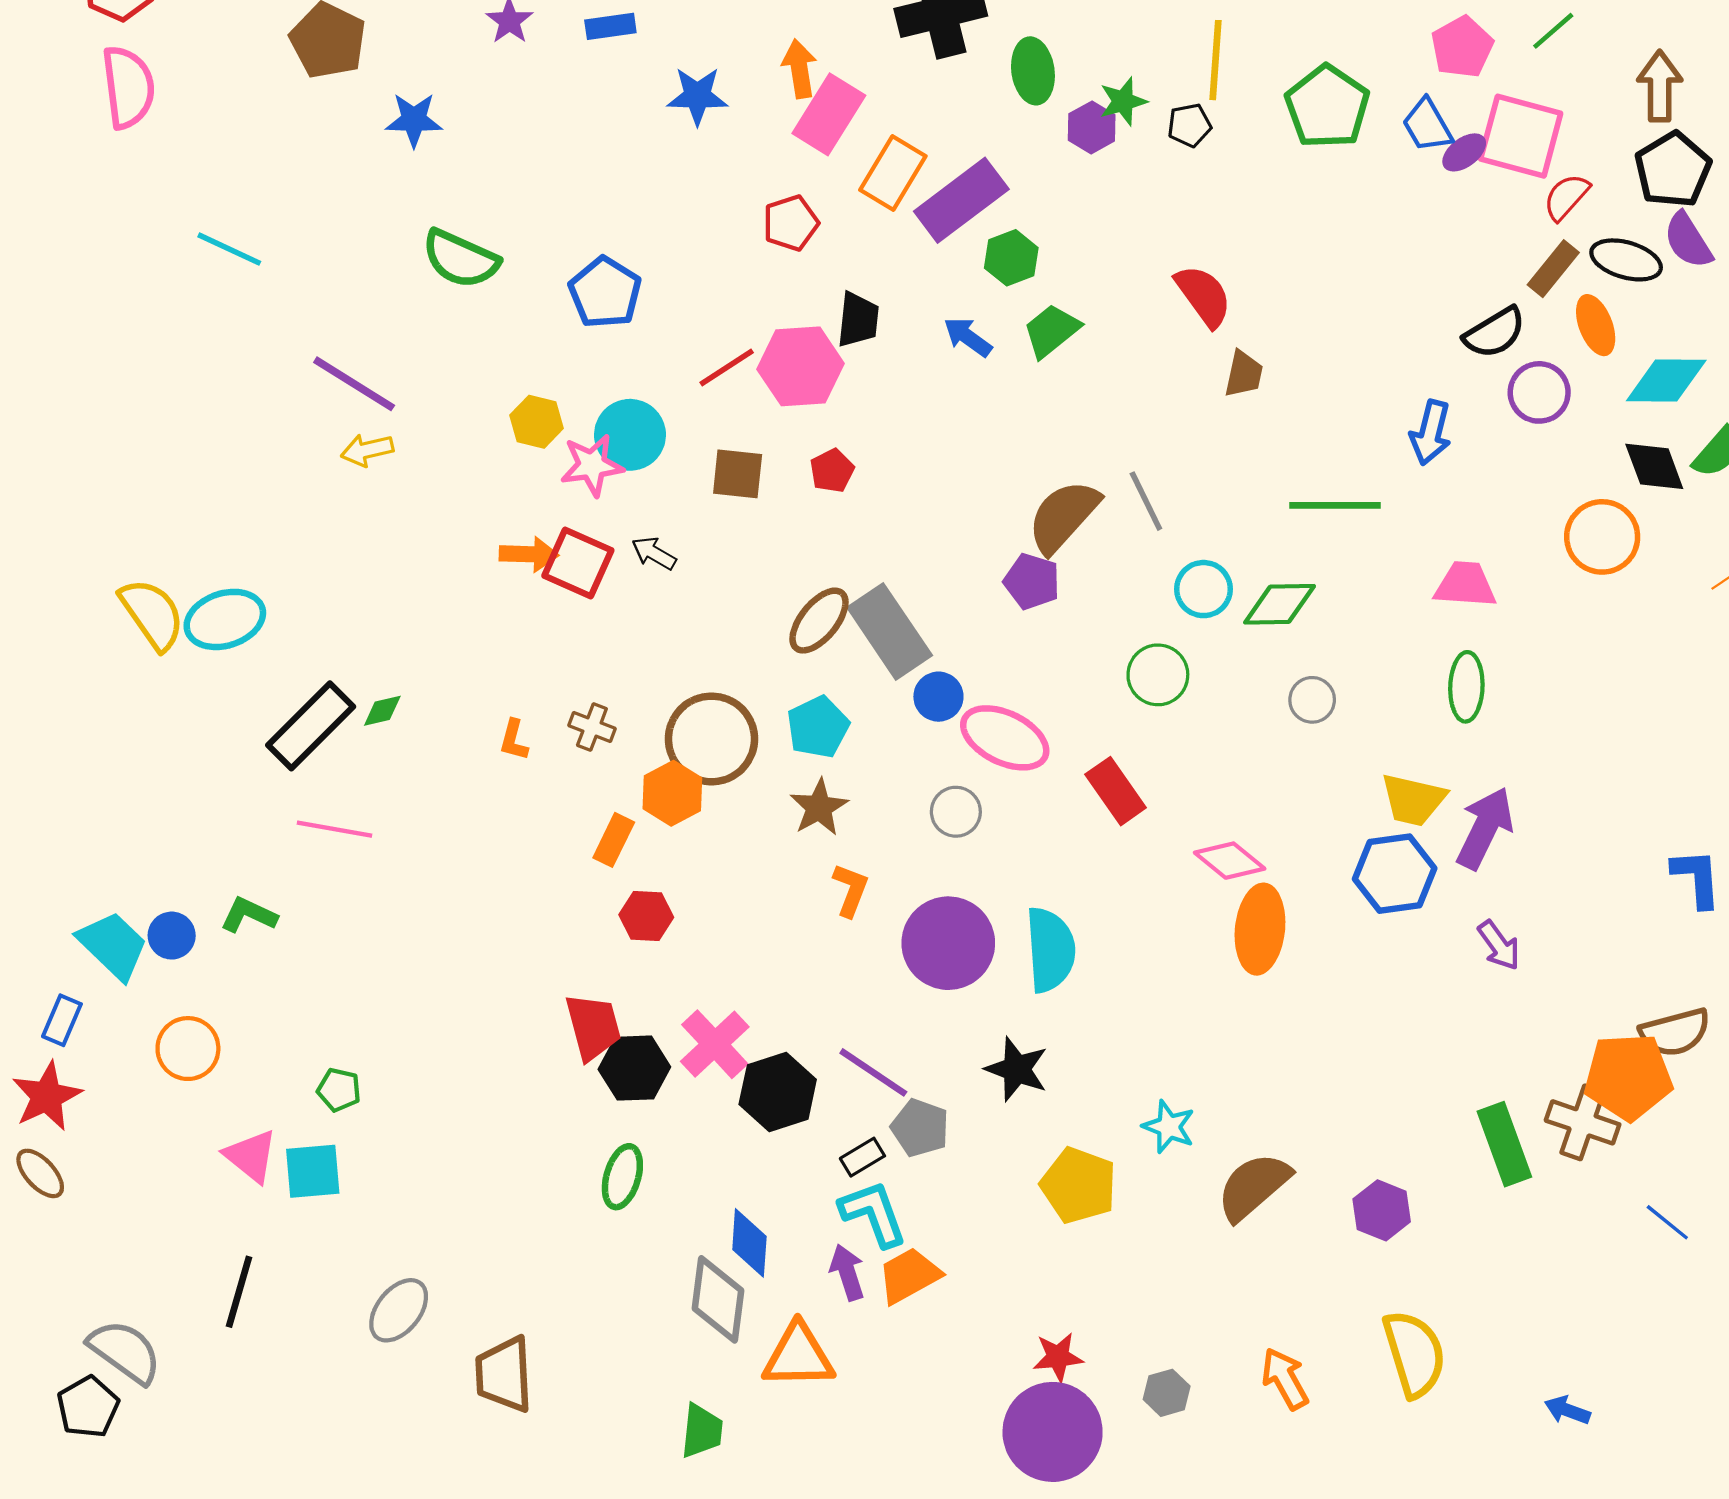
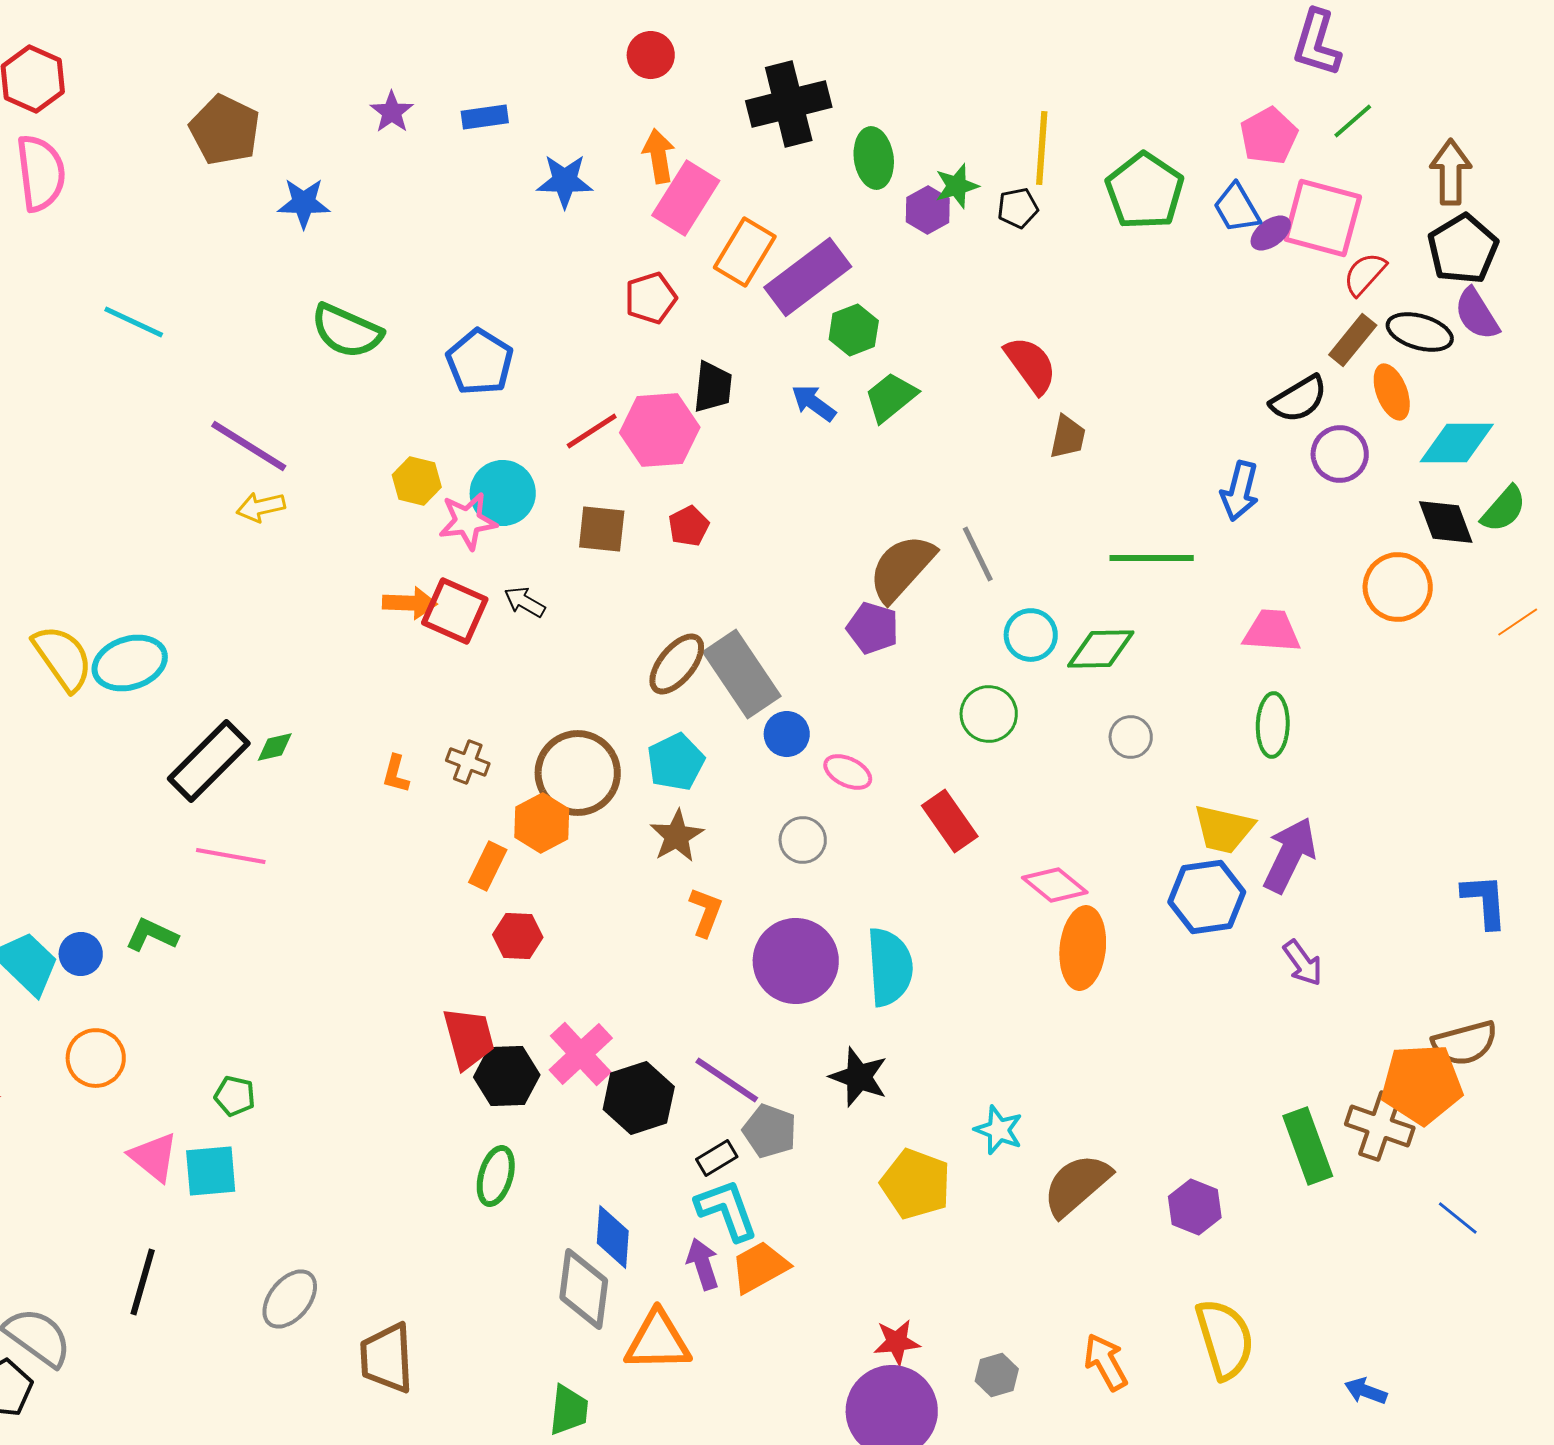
pink ellipse: (1005, 738) -> (848, 772), size x0.6

